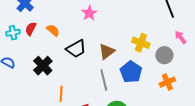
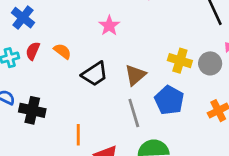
gray circle: (164, 55) -> (210, 63), moved
black cross: (43, 66) -> (32, 110), moved, turned -30

